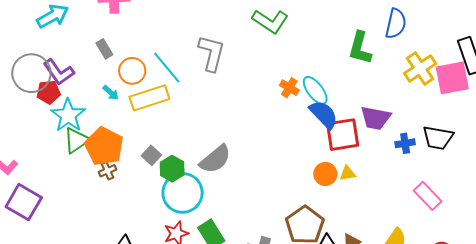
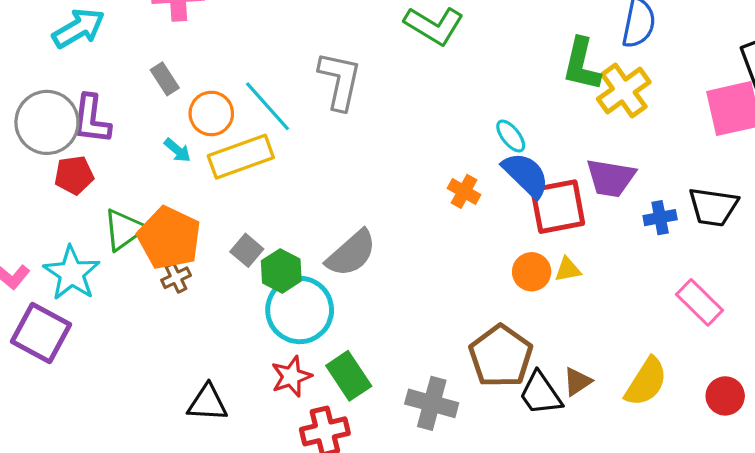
yellow cross: (420, 68) -> (624, 90), moved
purple L-shape: (59, 72) -> (91, 119), turned 44
orange cross: (289, 88) -> (464, 191), moved
cyan ellipse: (315, 90) -> (511, 136), size x0.7
red pentagon: (48, 92) -> (74, 175), moved
cyan star: (68, 115) -> (72, 273), moved

